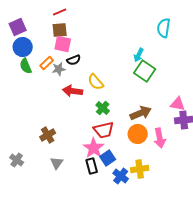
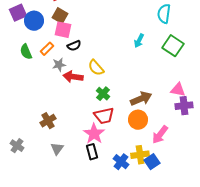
brown square: (60, 30) -> (60, 16), turned 35
blue circle: (23, 47) -> (34, 21), moved
gray star: (59, 69) -> (59, 65), moved
green square: (145, 71) -> (173, 46), moved
pink arrow: (160, 138) -> (160, 135), moved, turned 48
blue square: (108, 158) -> (152, 162), moved

